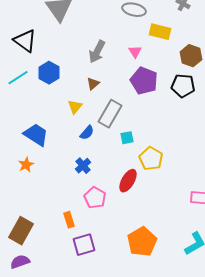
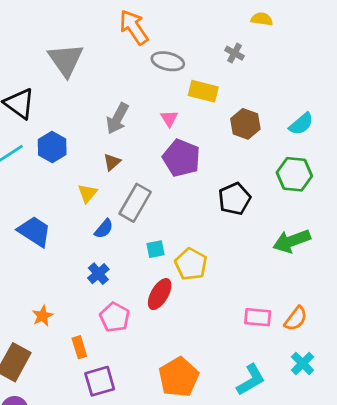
black pentagon: (183, 86) -> (234, 199), moved, turned -30
cyan square: (127, 138) -> (156, 249), moved
orange star: (26, 165) -> (43, 316), moved

